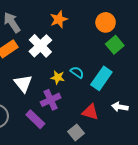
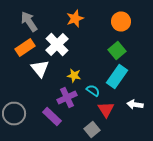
green square: (115, 45) -> (117, 50), moved
cyan semicircle: (77, 72) -> (93, 90), moved
white triangle: (23, 84) -> (40, 68), moved
red triangle: (90, 112) -> (106, 110), turned 42

